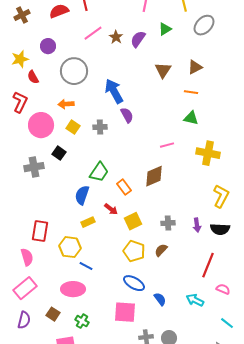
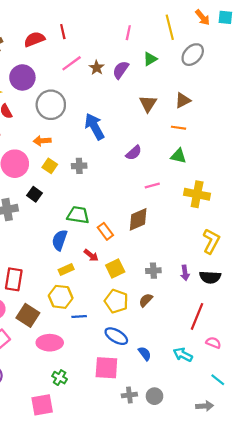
purple circle: (48, 46) -> (22, 77), size x1.5
purple semicircle: (127, 115) -> (134, 153), moved, turned 77
green trapezoid: (99, 172) -> (78, 215), turned -115
yellow hexagon: (70, 247) -> (61, 297), moved
blue line: (86, 266) -> (79, 316), moved, turned -32
brown square: (53, 314) -> (28, 315), moved, size x1.5

